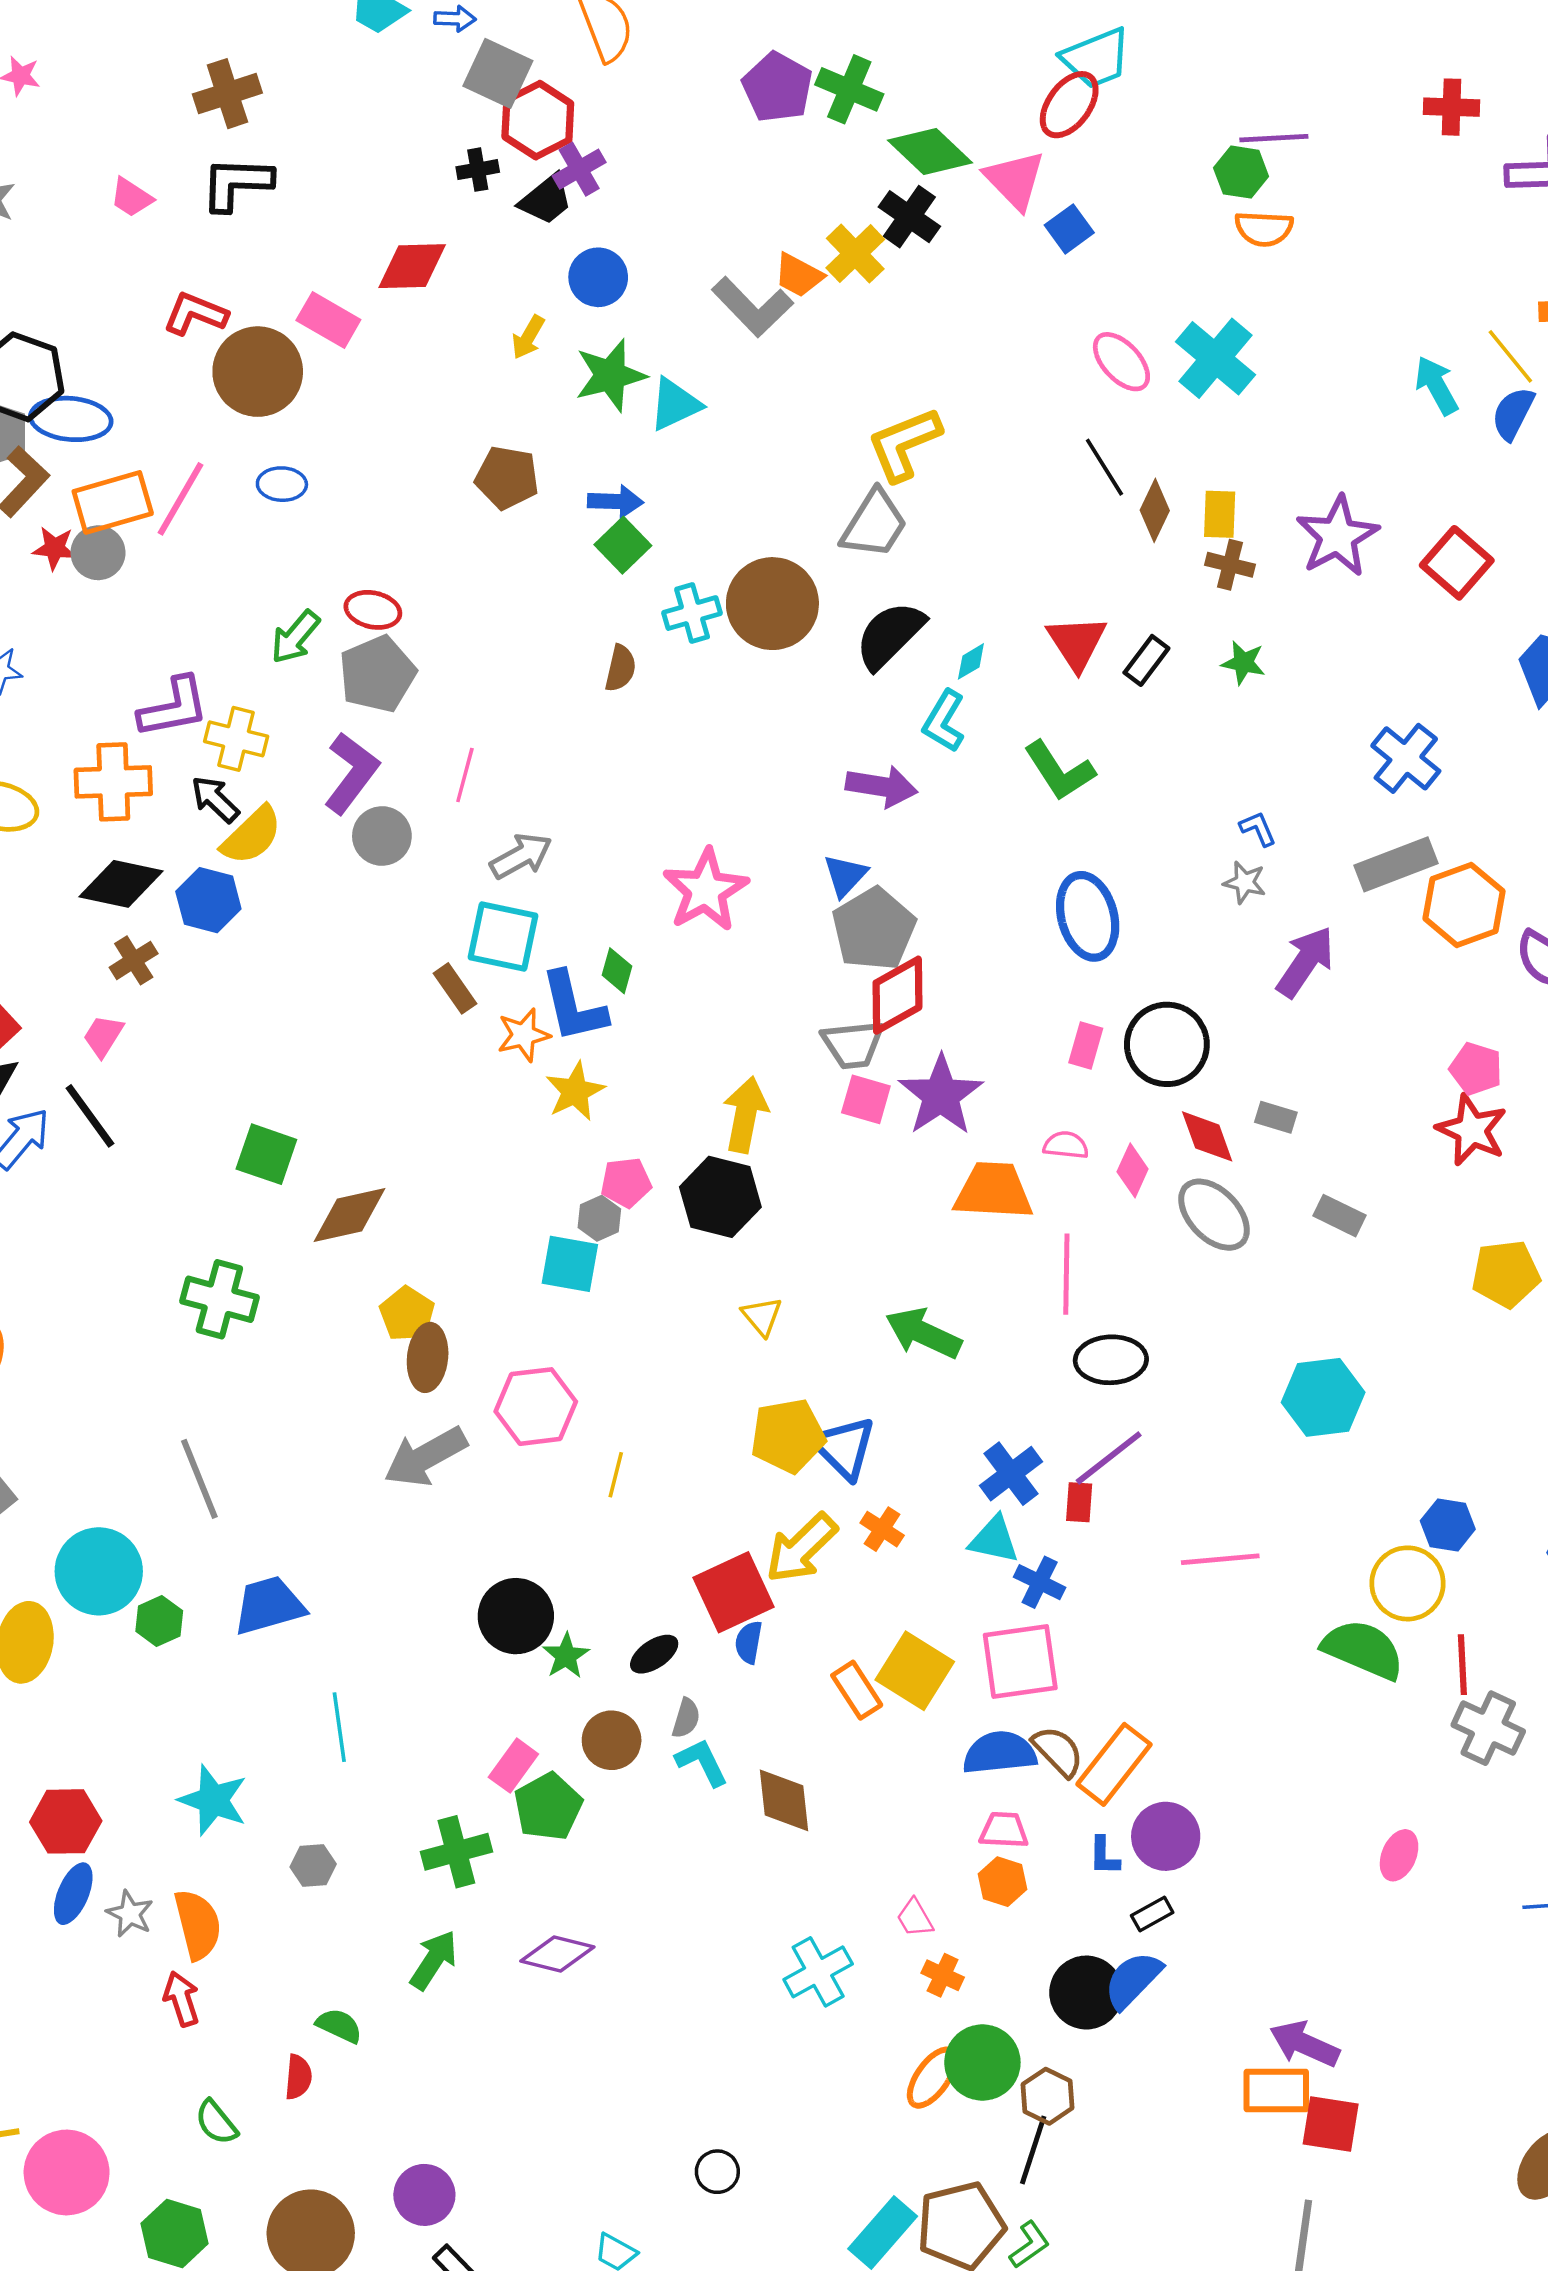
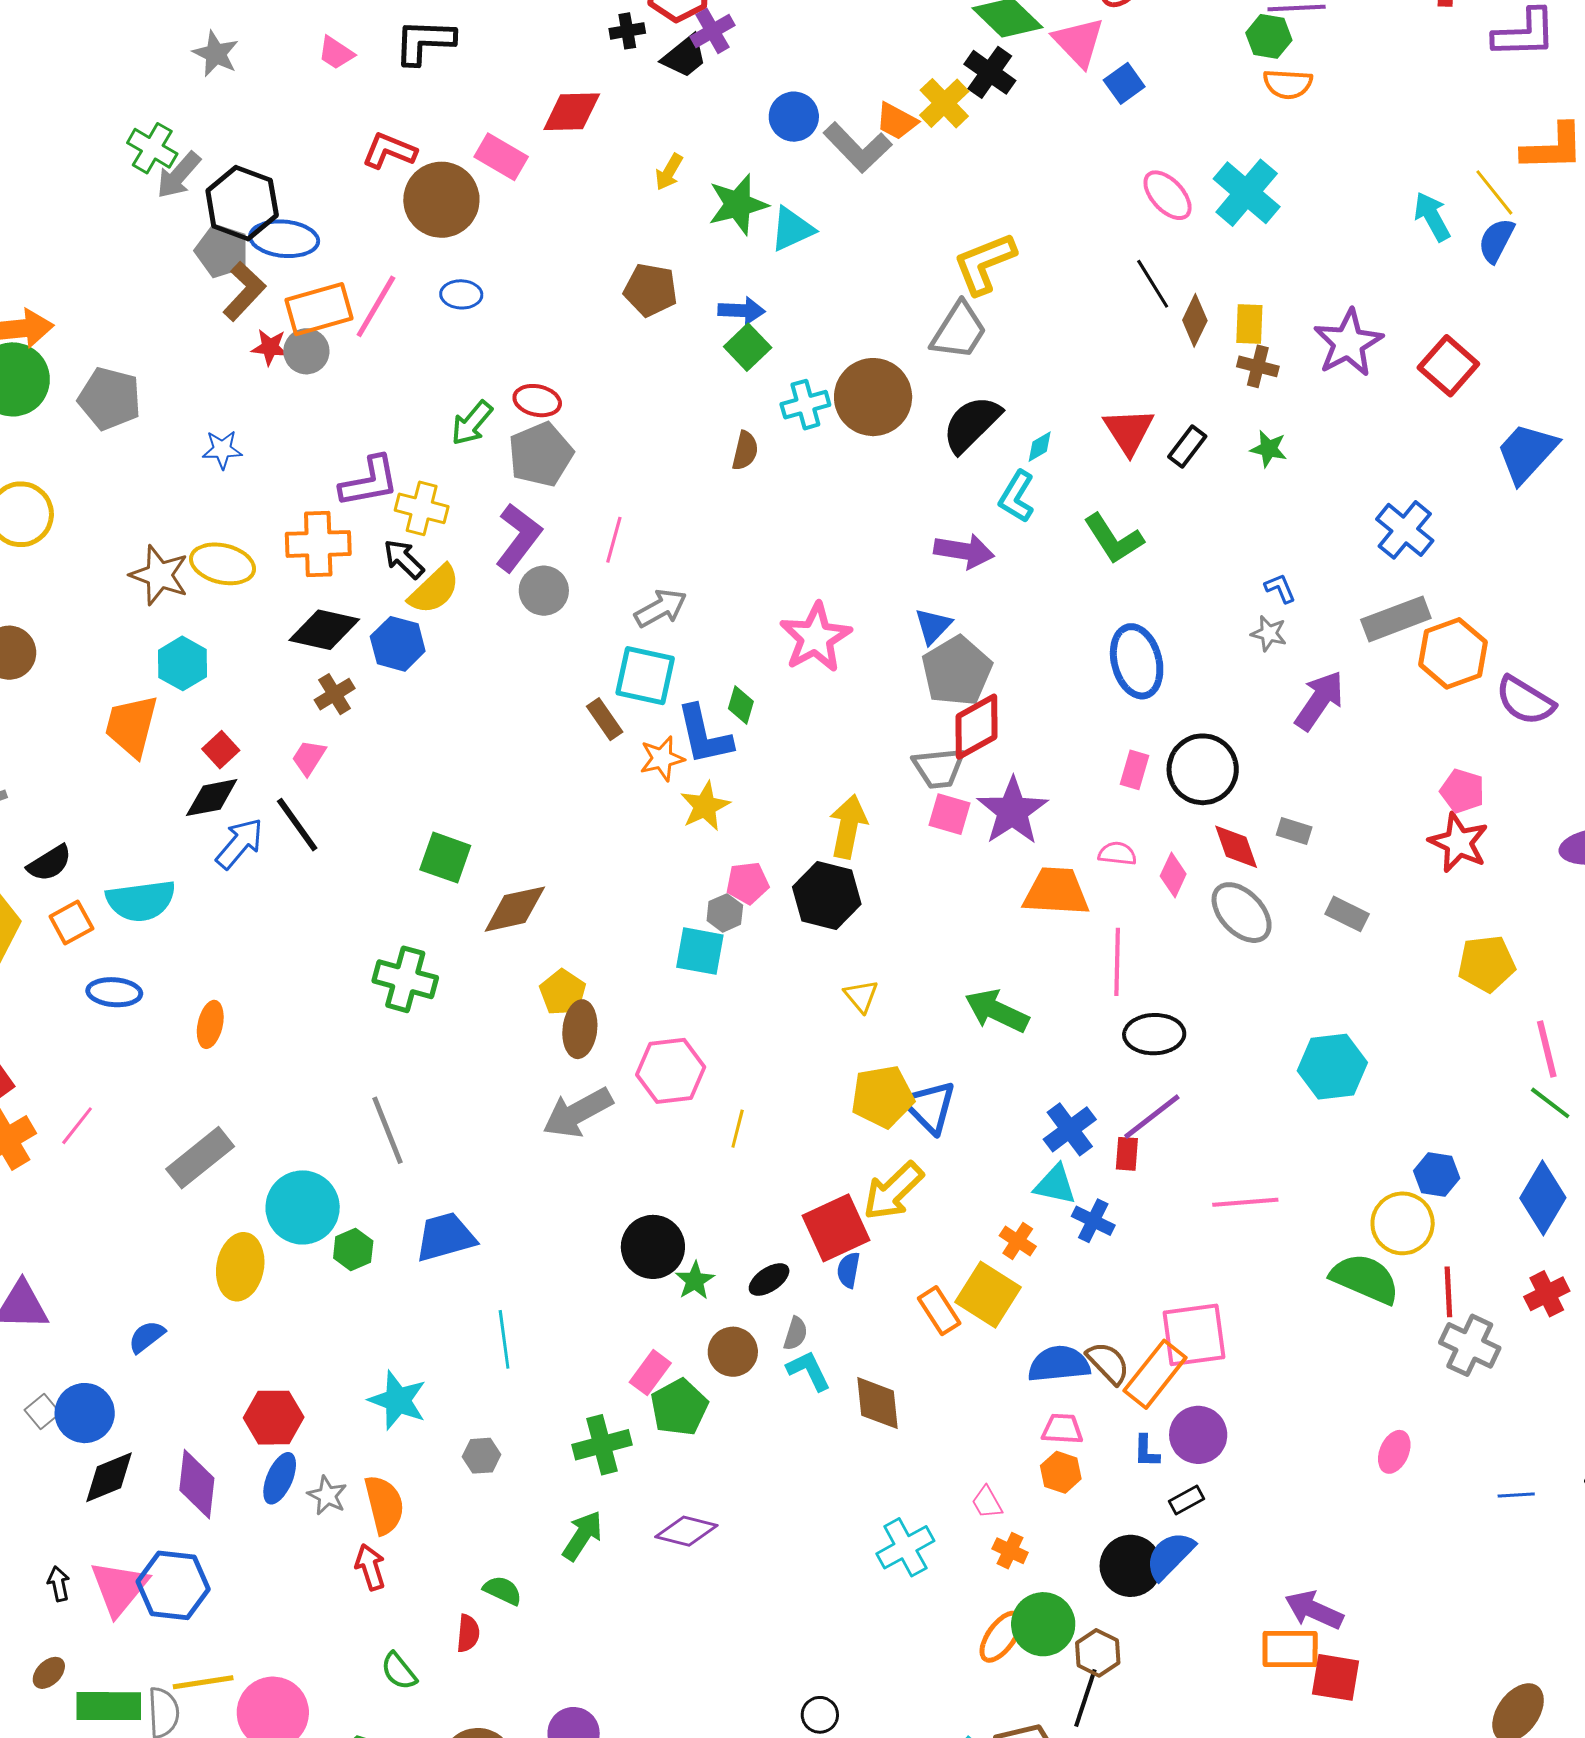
blue circle: (598, 277) -> (794, 117), moved
orange cross: (882, 1529) -> (1018, 1241), moved
pink square: (1020, 1662) -> (1194, 1335), moved

